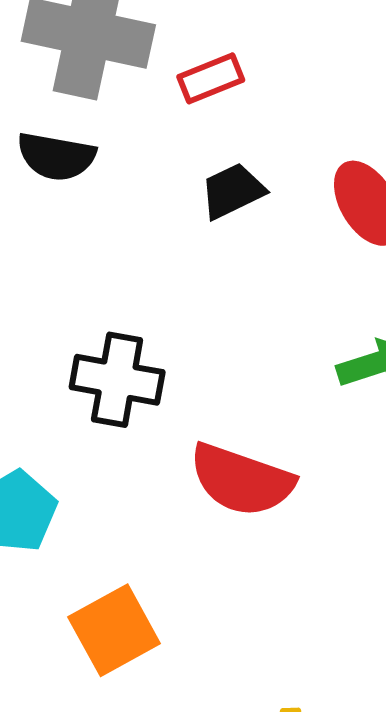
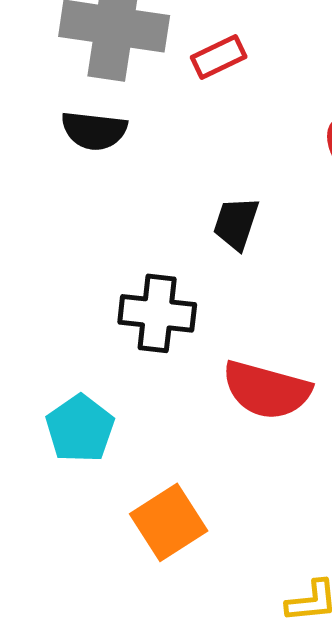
black trapezoid: (233, 191) -> (236, 223), moved, turned -42

